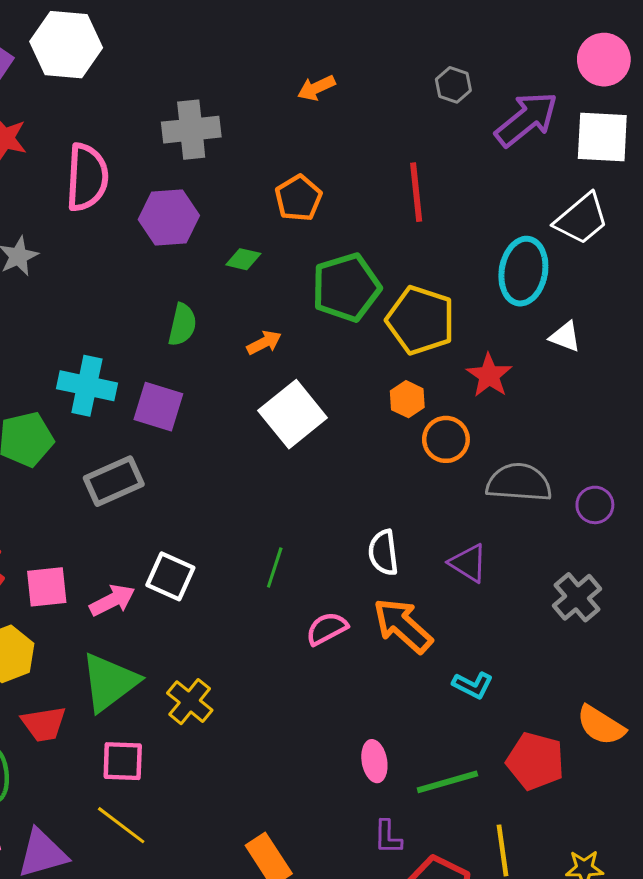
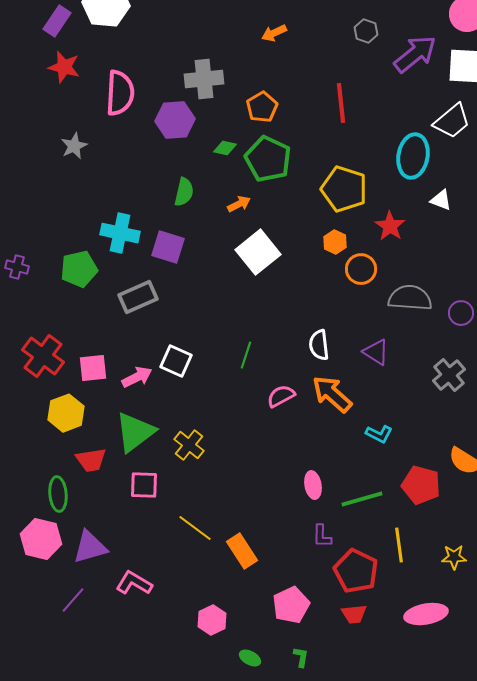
gray cross: (191, 130) -> (204, 79), moved
green pentagon: (346, 287) -> (268, 159), moved, turned -30
yellow line: (121, 825) -> (195, 528), moved

